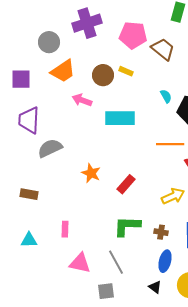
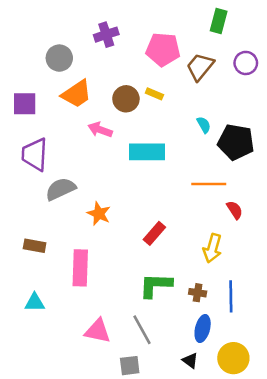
purple cross: (87, 23) -> (106, 35), size x0.7
brown trapezoid: (163, 49) -> (200, 67), turned -90
orange star: (91, 173) -> (99, 214), moved
yellow arrow: (173, 196) -> (212, 248), turned 130
pink rectangle: (65, 229) -> (80, 268), moved, size x1.8

